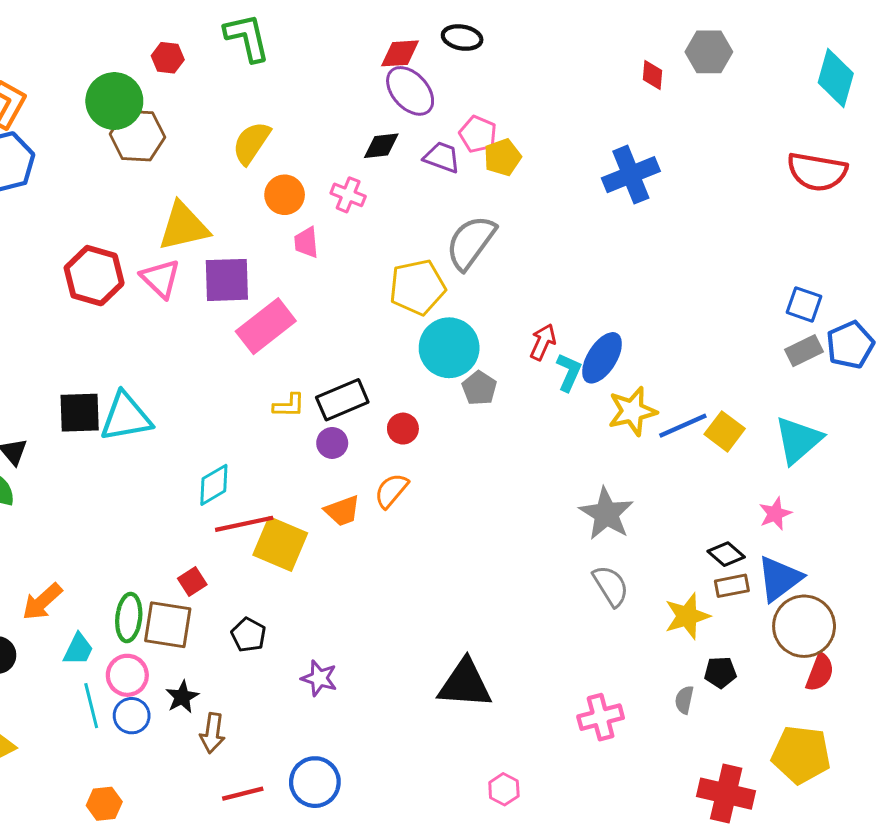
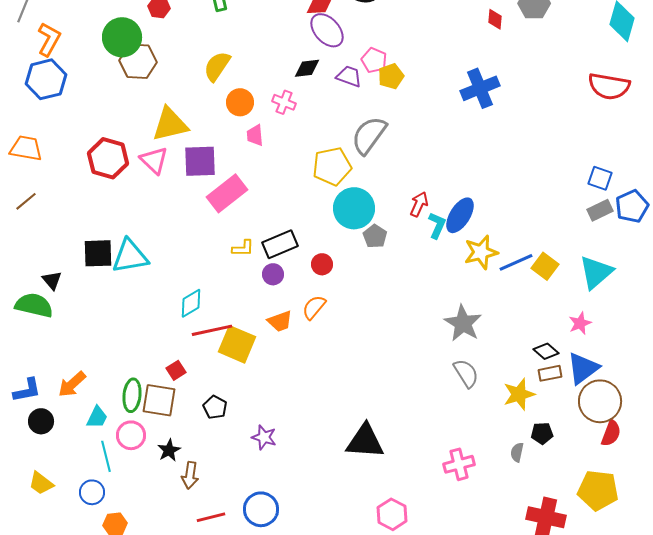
blue circle: (132, 716) -> (92, 492), moved
pink hexagon: (504, 789) -> (392, 514), size x1.4

